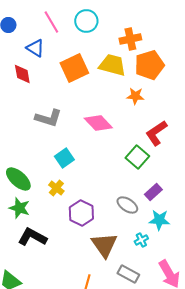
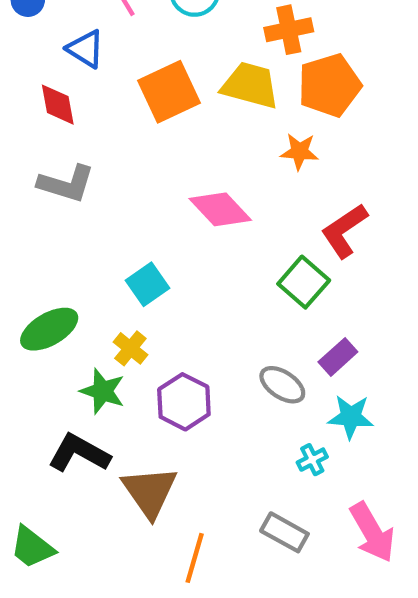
gray L-shape: (48, 118) -> (66, 184), moved
green ellipse: (18, 179) -> (49, 329), turned -72
green star: (19, 208) -> (103, 391), moved
brown triangle: (104, 245) -> (150, 492), moved

